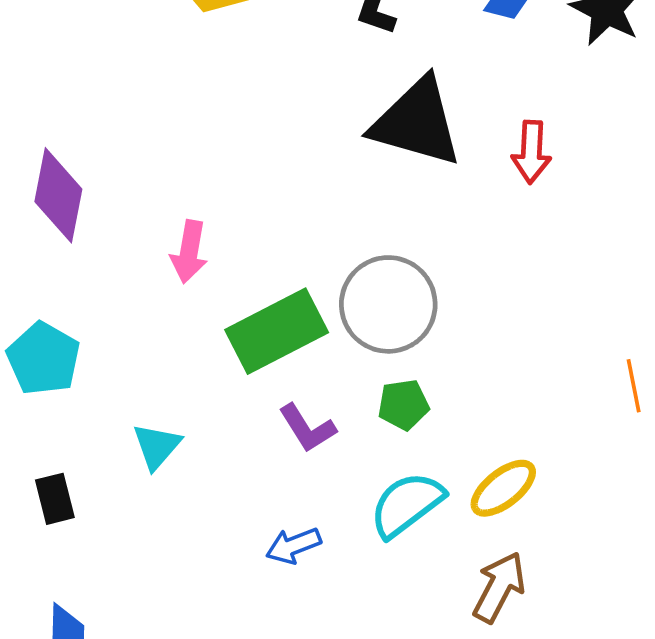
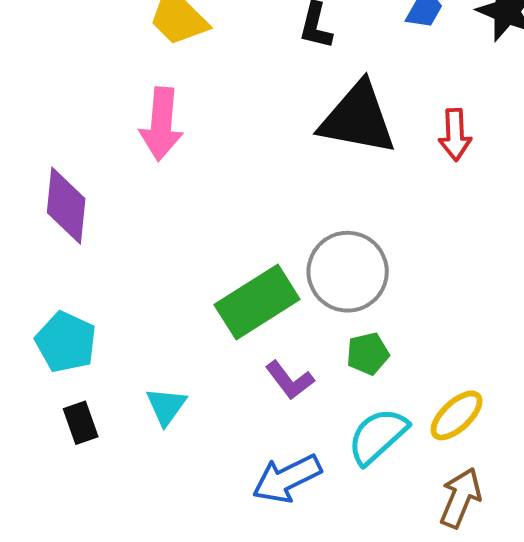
pink arrow: (189, 252) -> (161, 124), moved, size x1.4
black rectangle: (55, 499) -> (81, 423), moved
blue arrow: (293, 546) -> (287, 479), size x1.5

